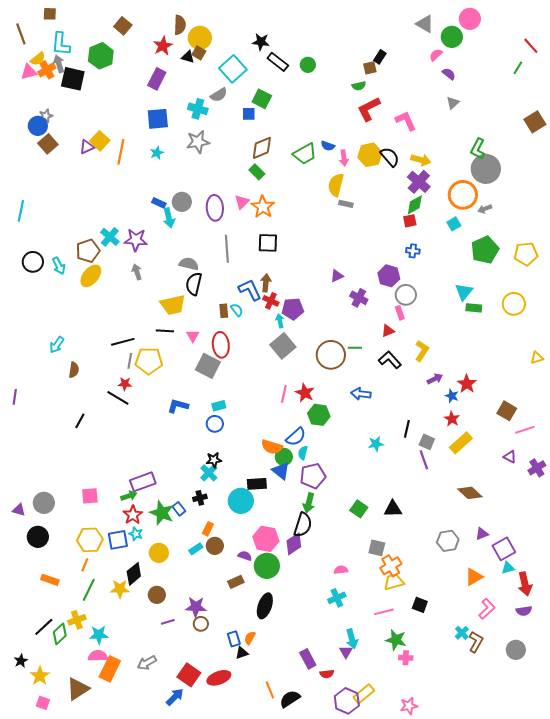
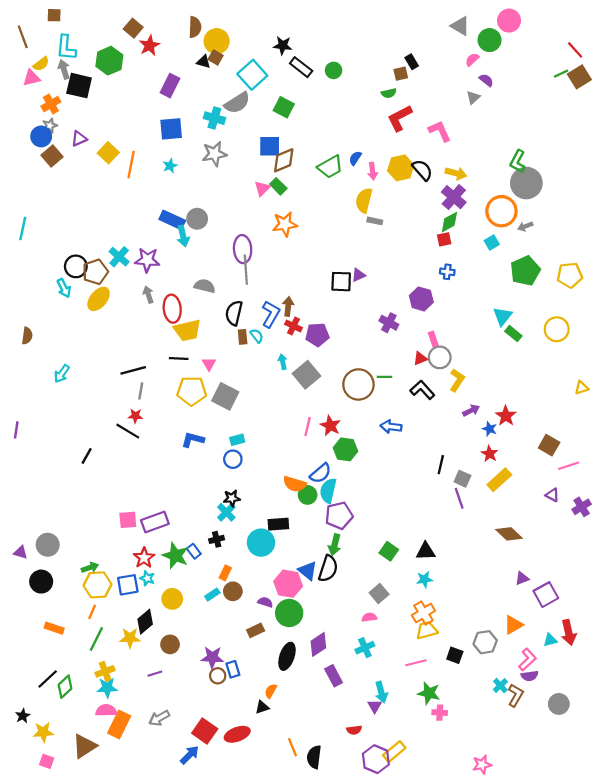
red star: (163, 46) -> (149, 45), moved
black rectangle: (380, 57) -> (412, 62), turned -64
green line: (518, 68) -> (561, 74), turned 32
orange cross: (47, 70) -> (51, 104), moved
gray semicircle: (219, 95) -> (237, 103), size x1.4
gray triangle: (453, 103) -> (473, 97), moved
blue square: (249, 114) -> (270, 146), moved, size x1.5
brown square: (535, 122) -> (579, 77), moved
blue semicircle: (328, 146) -> (355, 158), turned 104
purple triangle: (87, 147) -> (79, 139), moved
pink triangle: (242, 202) -> (262, 188), moved
blue rectangle: (159, 203) -> (172, 220), size x1.6
orange star: (263, 207) -> (285, 224), turned 30
purple ellipse: (215, 208) -> (243, 249), moved
black square: (268, 243) -> (341, 282), moved
black circle: (33, 262) -> (76, 266), moved
purple triangle: (337, 276) -> (358, 275), moved
black semicircle: (194, 284) -> (234, 313), moved
blue L-shape: (250, 290) -> (271, 314), turned 55
gray circle: (406, 295) -> (440, 357), moved
green rectangle: (474, 308) -> (513, 334), turned 35
cyan arrow: (280, 321) -> (283, 362), moved
red ellipse: (221, 345) -> (172, 309), moved
yellow pentagon: (149, 361) -> (192, 391), moved
brown semicircle: (74, 370) -> (27, 336), moved
cyan star: (376, 444) -> (425, 579), moved
cyan semicircle: (303, 453) -> (328, 491), size x1.6
blue triangle: (281, 471) -> (308, 571), moved
pink square: (90, 496) -> (128, 520), moved
green arrow: (129, 496) -> (90, 567), moved
gray hexagon: (448, 541) -> (485, 642), moved
purple diamond: (294, 544) -> (318, 644), moved
gray square: (377, 548) -> (379, 593), moved, turned 36
cyan triangle: (508, 568) -> (550, 640), moved
purple semicircle: (524, 611) -> (530, 676), moved
yellow cross: (77, 620) -> (105, 671), moved
purple line: (168, 622) -> (155, 674), moved
blue rectangle: (234, 639) -> (233, 669), moved
purple rectangle: (308, 659) -> (334, 676), moved
yellow star: (40, 676) -> (43, 732), turned 30
black semicircle: (290, 699) -> (314, 757), turned -50
pink star: (409, 706) -> (482, 765), moved

